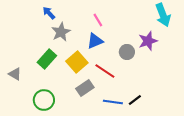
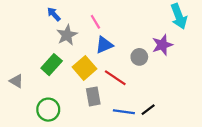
pink line: (98, 20) -> (95, 22), moved
gray rectangle: (85, 88) -> (93, 96), turned -66

